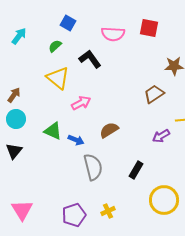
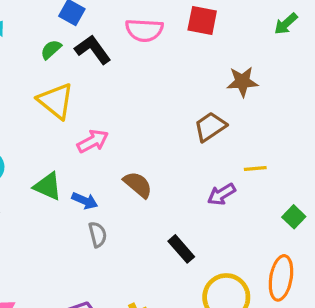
black L-shape: (90, 59) -> (93, 49), moved
brown semicircle: (109, 130) -> (138, 185), turned 72
gray semicircle: (93, 167) -> (98, 234), moved, size x0.6
black rectangle: (136, 170) -> (181, 249), turned -72

